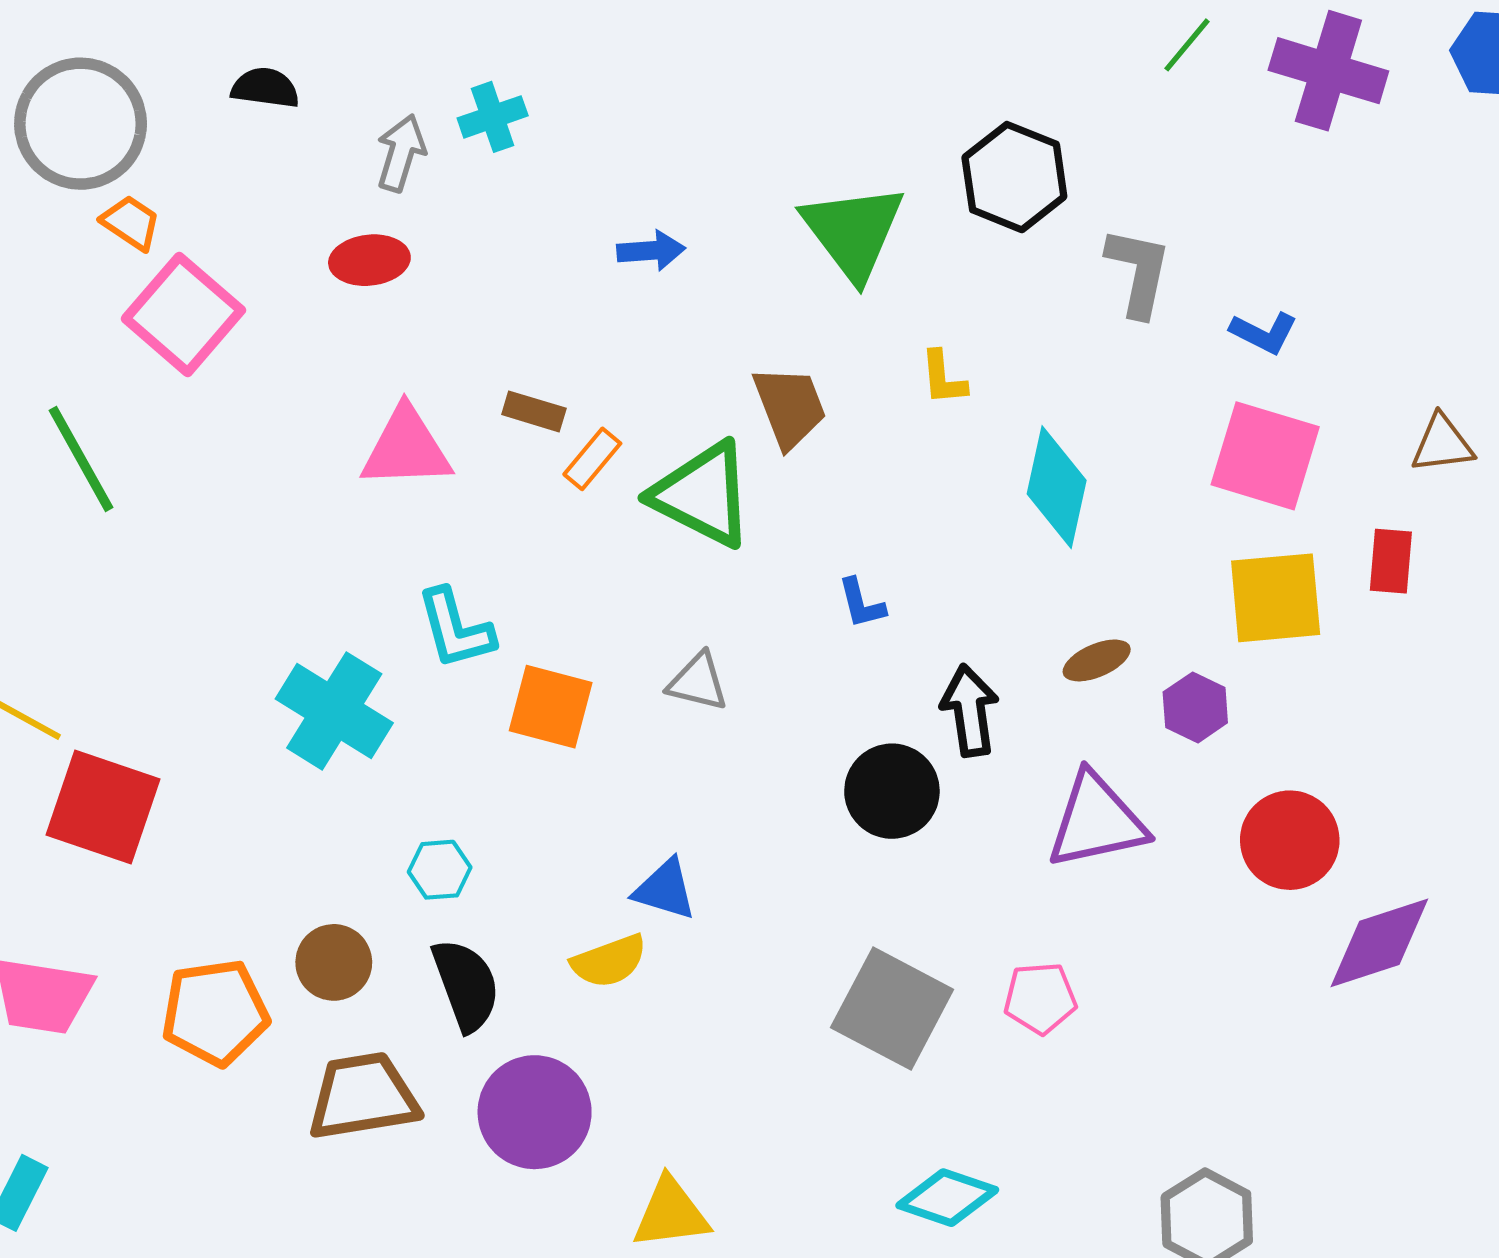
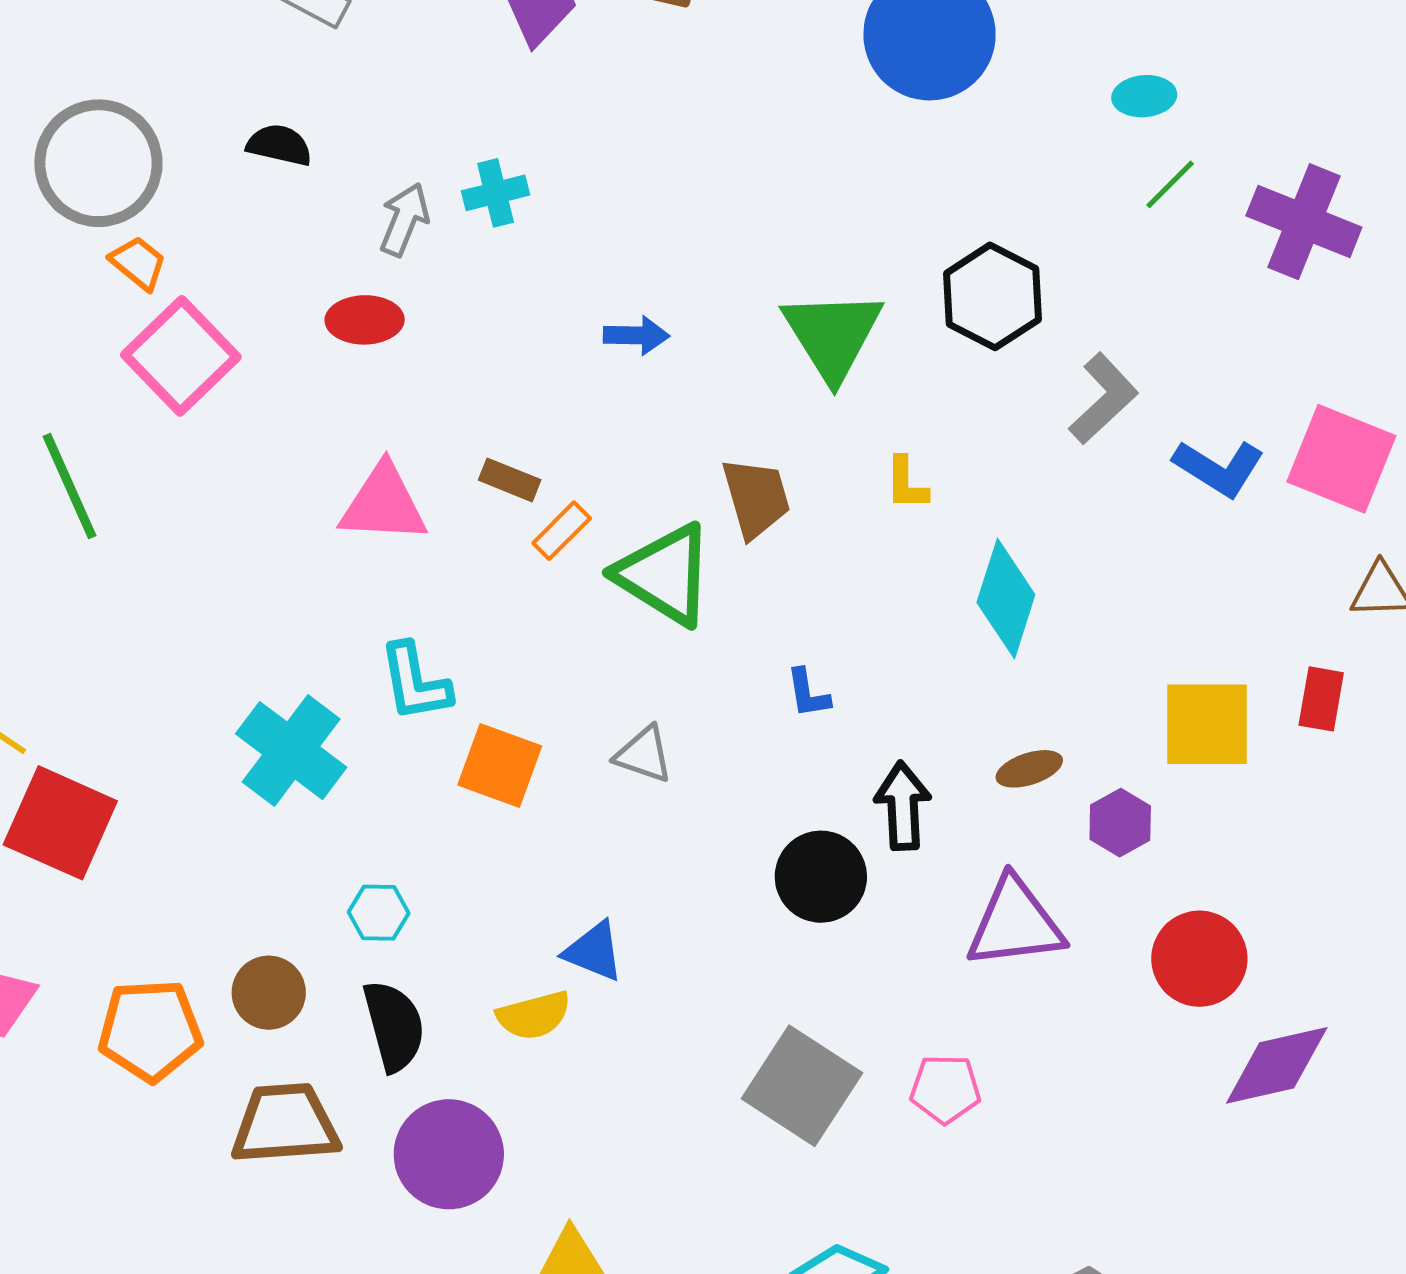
gray L-shape: (1138, 272) -> (1103, 399), turned 30
blue L-shape: (1264, 333) -> (1219, 468), size x1.4
pink square: (1265, 456) -> (1341, 459), moved

